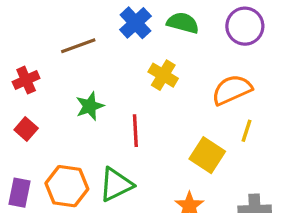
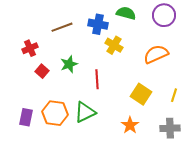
blue cross: (135, 23) -> (98, 24), moved, turned -36
red square: (26, 129) -> (42, 71), moved
yellow line: (246, 131) -> (174, 95), moved

